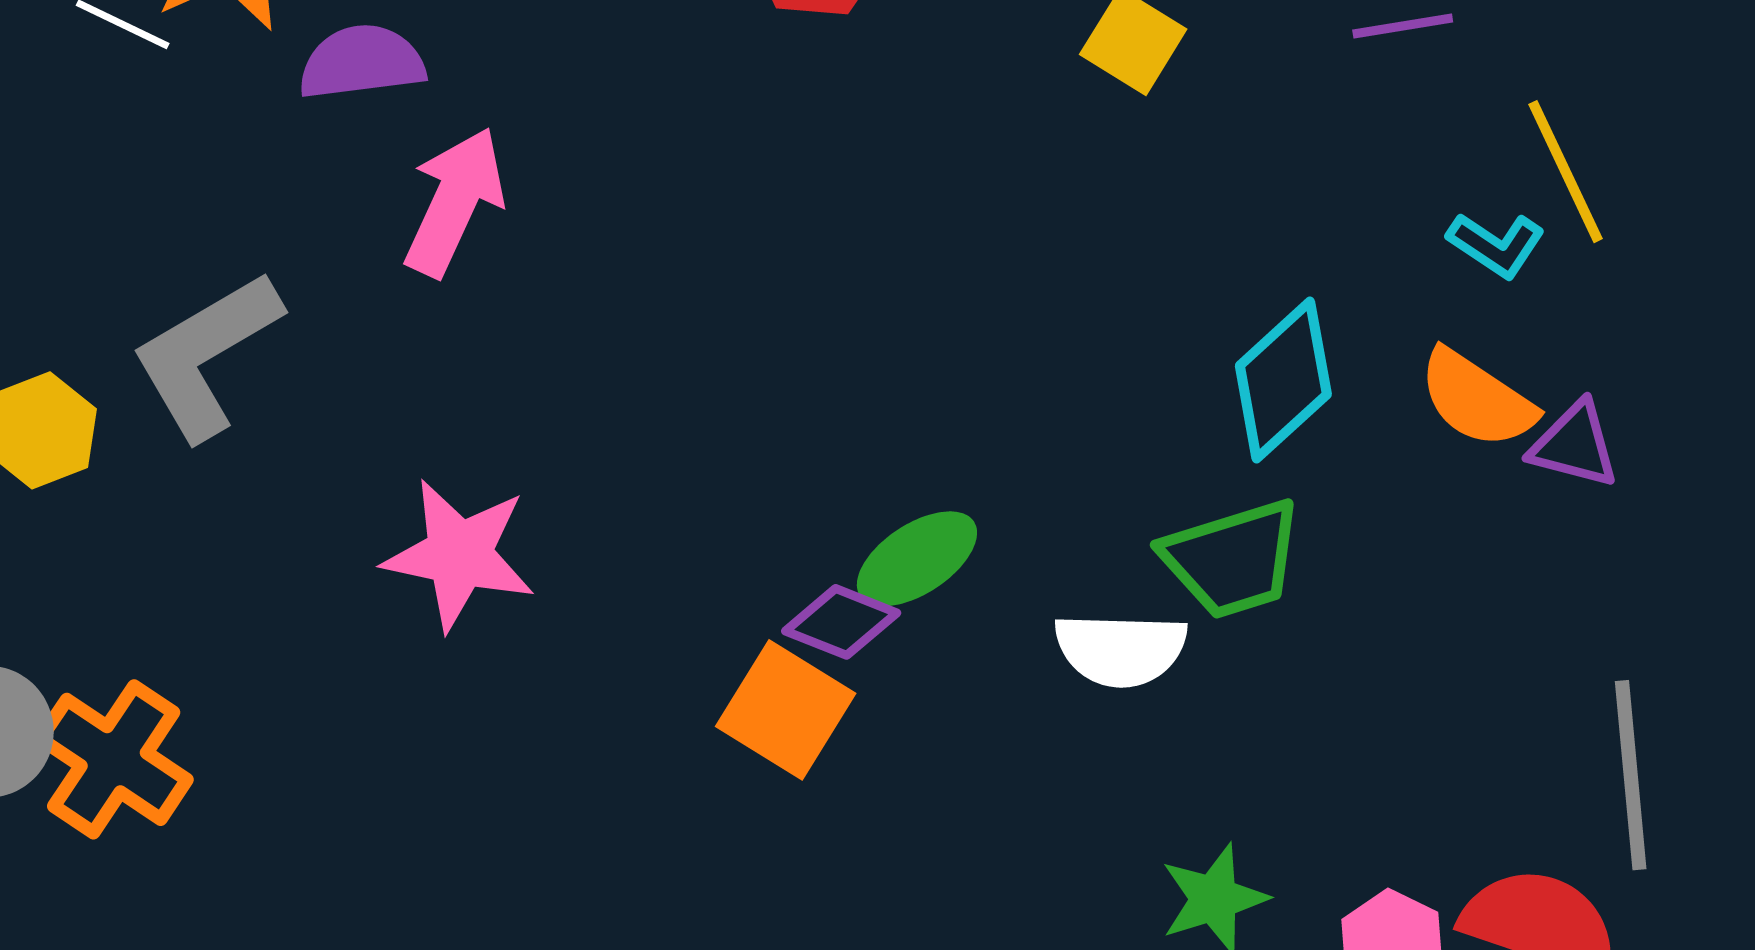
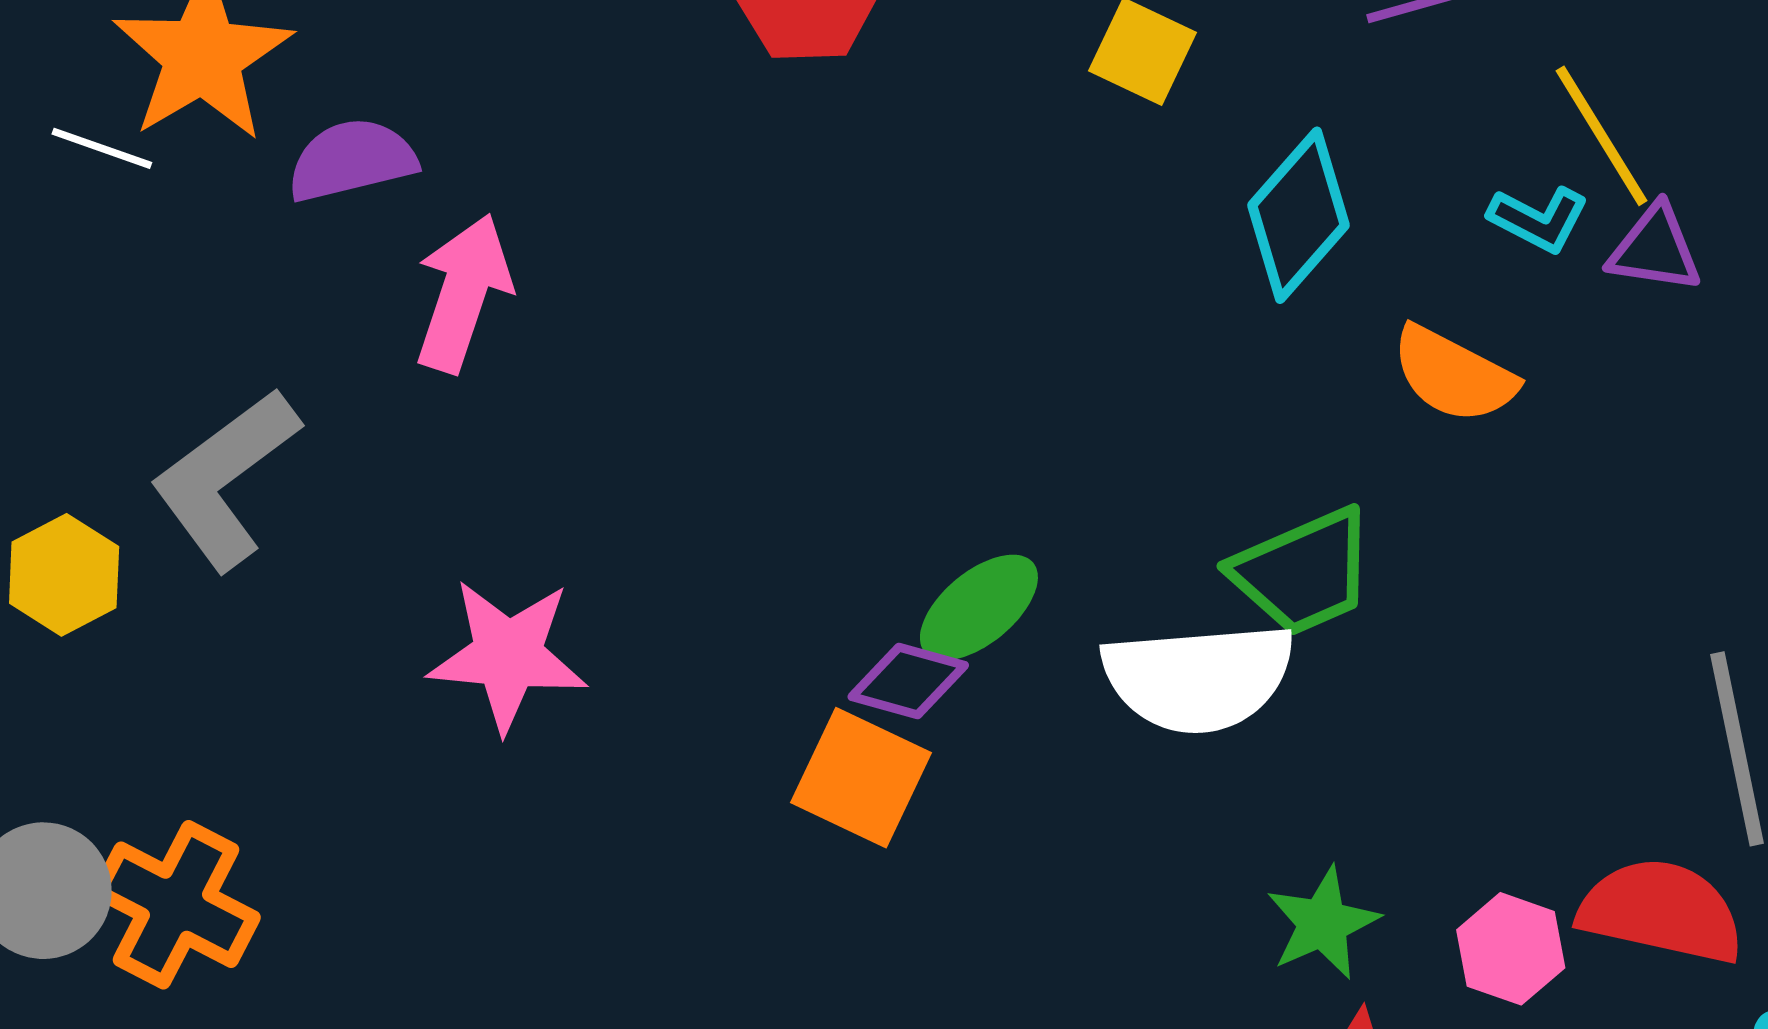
cyan diamond: (1283, 380) -> (1298, 215), moved
orange semicircle: (1477, 399) -> (1454, 375), moved
purple triangle: (1575, 445) -> (1655, 249), moved
white semicircle: (1121, 649) -> (1199, 678), size x1.4

